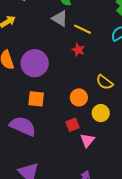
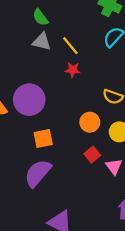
yellow line: (82, 29) -> (70, 46), turned 42
purple semicircle: (23, 126) -> (38, 173), turned -56

